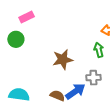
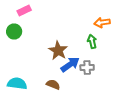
brown star: (63, 59) -> (58, 50), turned -30
blue arrow: (75, 91) -> (70, 64), moved

